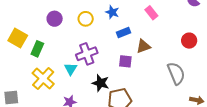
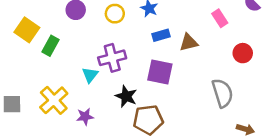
pink rectangle: (151, 13) -> (220, 18), moved
brown triangle: (143, 46) -> (189, 43), moved
purple square: (125, 61) -> (160, 72), size x1.5
yellow cross: (43, 79) -> (54, 100), moved

